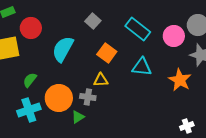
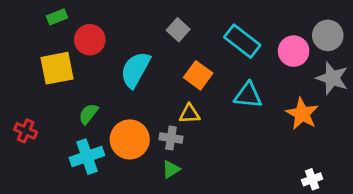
green triangle: (78, 117) -> (171, 169), moved

